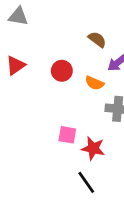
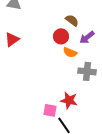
red circle: (62, 71) -> (61, 36), moved
pink square: (67, 135) -> (50, 110), moved

